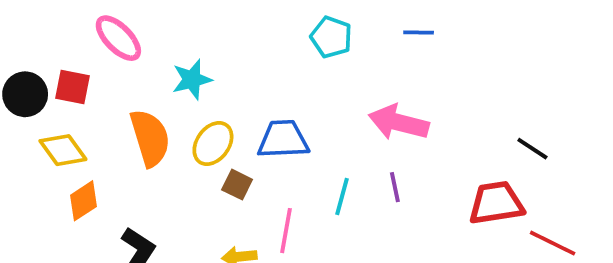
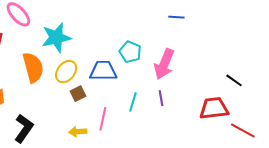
cyan pentagon: (331, 37) -> (130, 52), moved
cyan star: (192, 80) -> (56, 38), size x1.4
pink arrow: (399, 122) -> (164, 64), turned -84
brown square: (237, 185) -> (78, 94), turned 35

